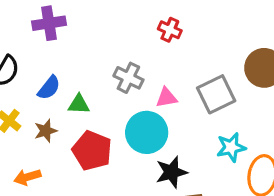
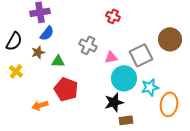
blue semicircle: (49, 88) -> (47, 33), moved
brown star: (46, 131) -> (38, 52), moved
cyan circle: (147, 132) -> (124, 78), moved
orange arrow: (27, 177) -> (40, 105), moved

